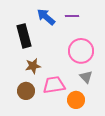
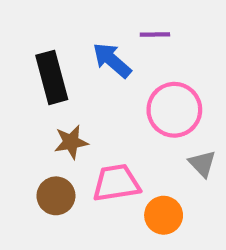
blue arrow: (46, 17) -> (112, 60), moved
gray triangle: (86, 77) -> (202, 164), moved

